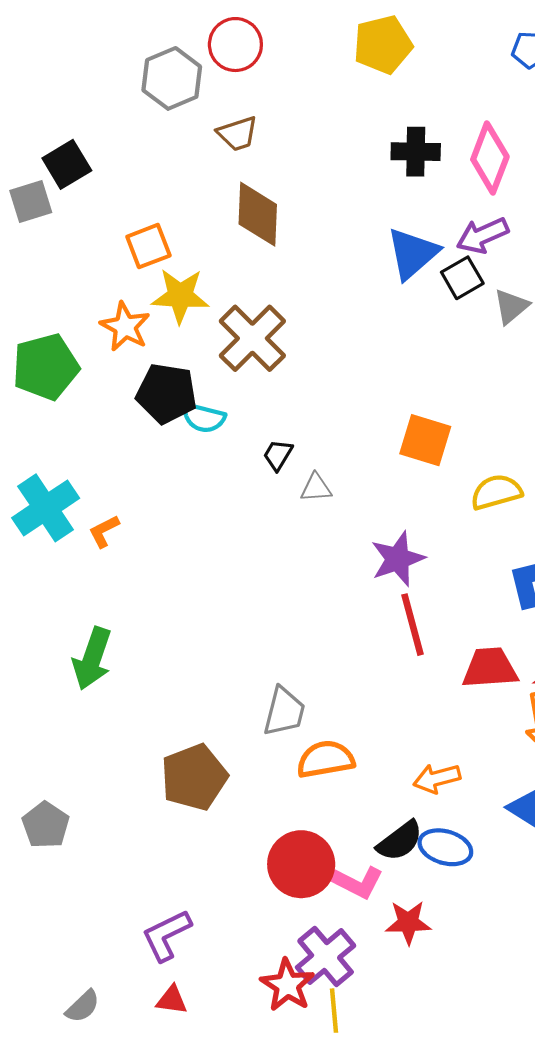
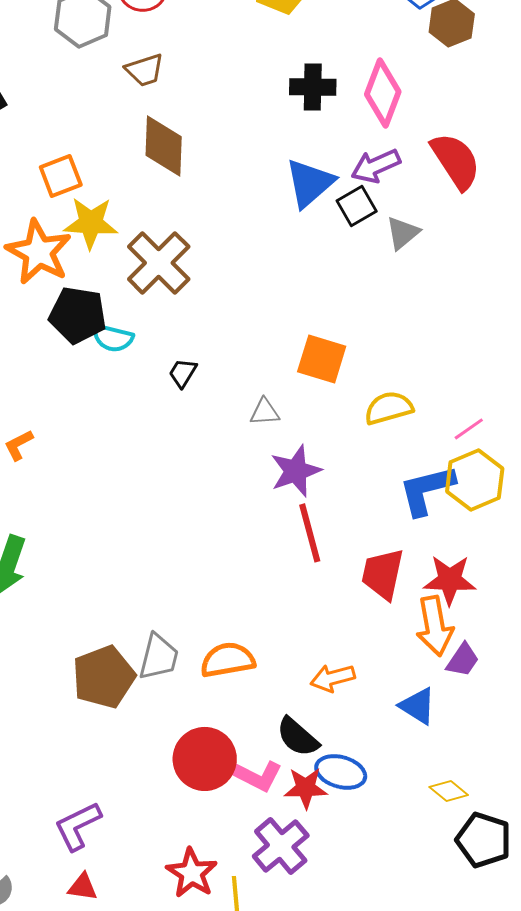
orange star: (125, 327) -> (39, 252), size x1.4
gray triangle: (316, 488) -> (265, 412), moved
red trapezoid: (490, 668) -> (383, 574), turned -74
gray trapezoid: (284, 712) -> (159, 657), moved
black semicircle: (400, 841) -> (298, 737), turned 78
blue ellipse: (445, 847) -> (341, 772), moved
red star: (408, 923) -> (306, 788), moved
purple cross: (326, 956) -> (281, 846), moved

